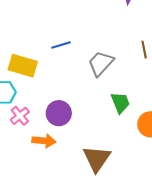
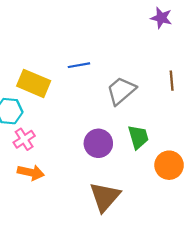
purple circle: (59, 113) -> (98, 143), moved
orange arrow: (44, 141) -> (31, 172), moved

